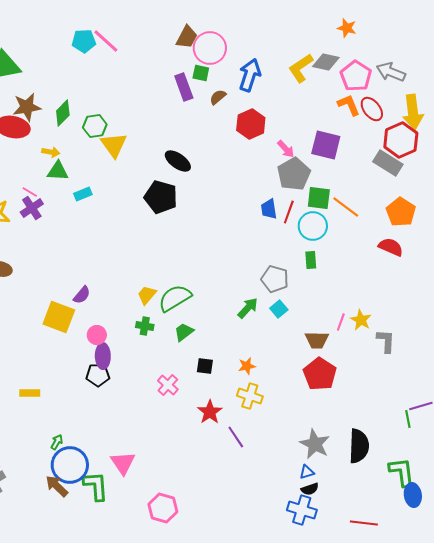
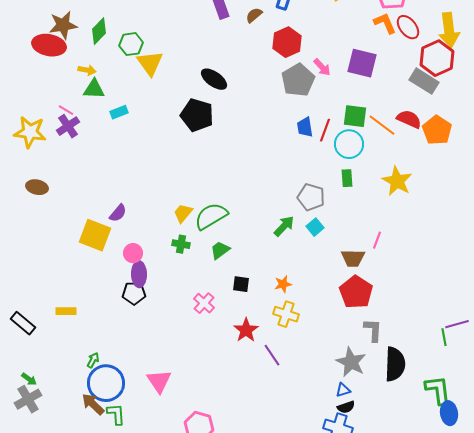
gray pentagon: (294, 174) -> (298, 80), moved
red semicircle: (391, 247) -> (409, 119), moved
yellow star: (361, 320) -> (397, 181), moved, size x1.4
gray L-shape: (386, 341) -> (373, 330), moved
green L-shape: (96, 486) -> (116, 414), moved, size x0.7

